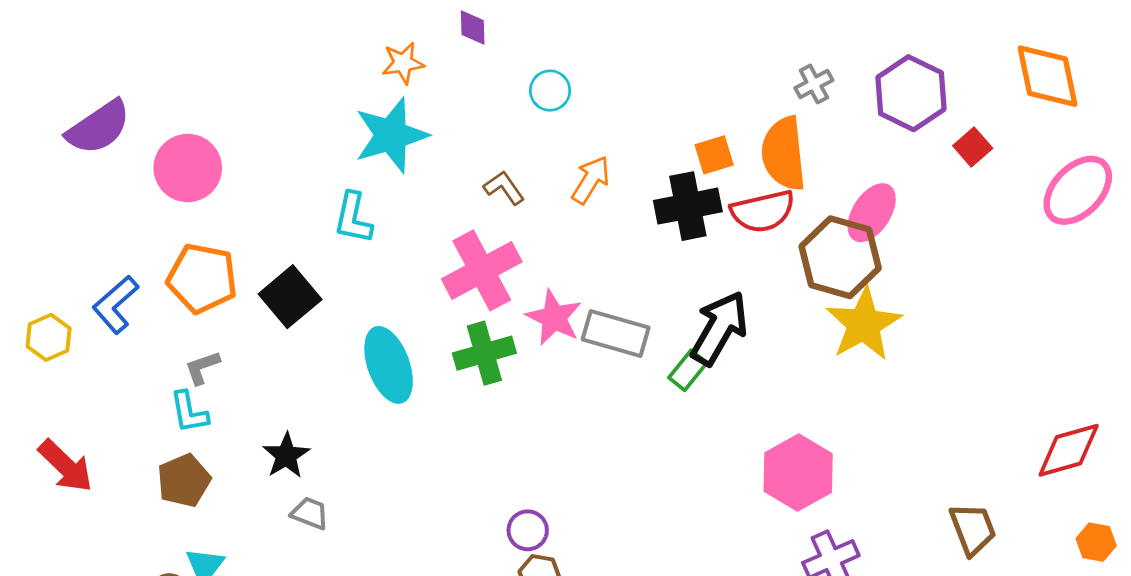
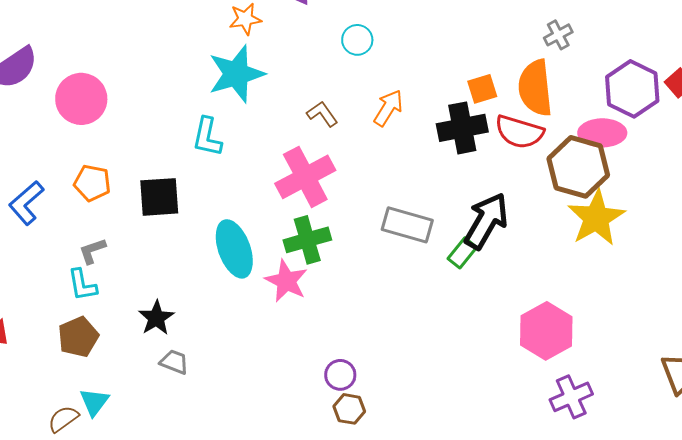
purple hexagon: (911, 93) -> (632, 89), moved
red semicircle: (763, 211) -> (519, 132), turned 30
pink ellipse: (872, 213) -> (602, 133), turned 57
orange pentagon: (202, 278) -> (92, 183), size x0.7
black square: (290, 297) -> (159, 197), turned 36
pink star: (554, 318) -> (286, 281), moved

